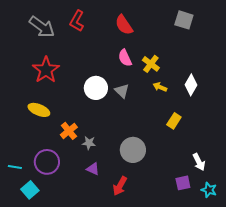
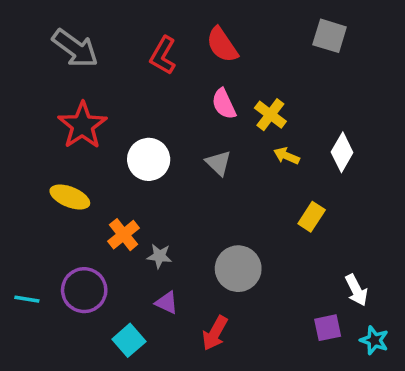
red L-shape: (77, 21) -> (163, 56), moved
white circle: (96, 88) -> (149, 159), moved
cyan square: (30, 190) -> (129, 340), moved

